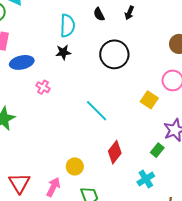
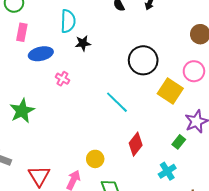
cyan semicircle: (67, 26) -> (68, 21), moved
black circle: (114, 54) -> (143, 60), moved
yellow square: (149, 100) -> (170, 91), size x1.4

